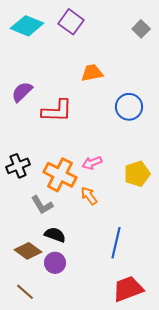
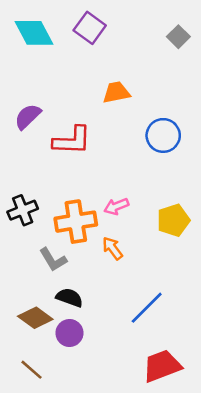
cyan diamond: (27, 26) -> (34, 33), turned 40
orange cross: (60, 175) -> (76, 222), turned -36
blue line: (116, 243) -> (147, 308), turned 32

